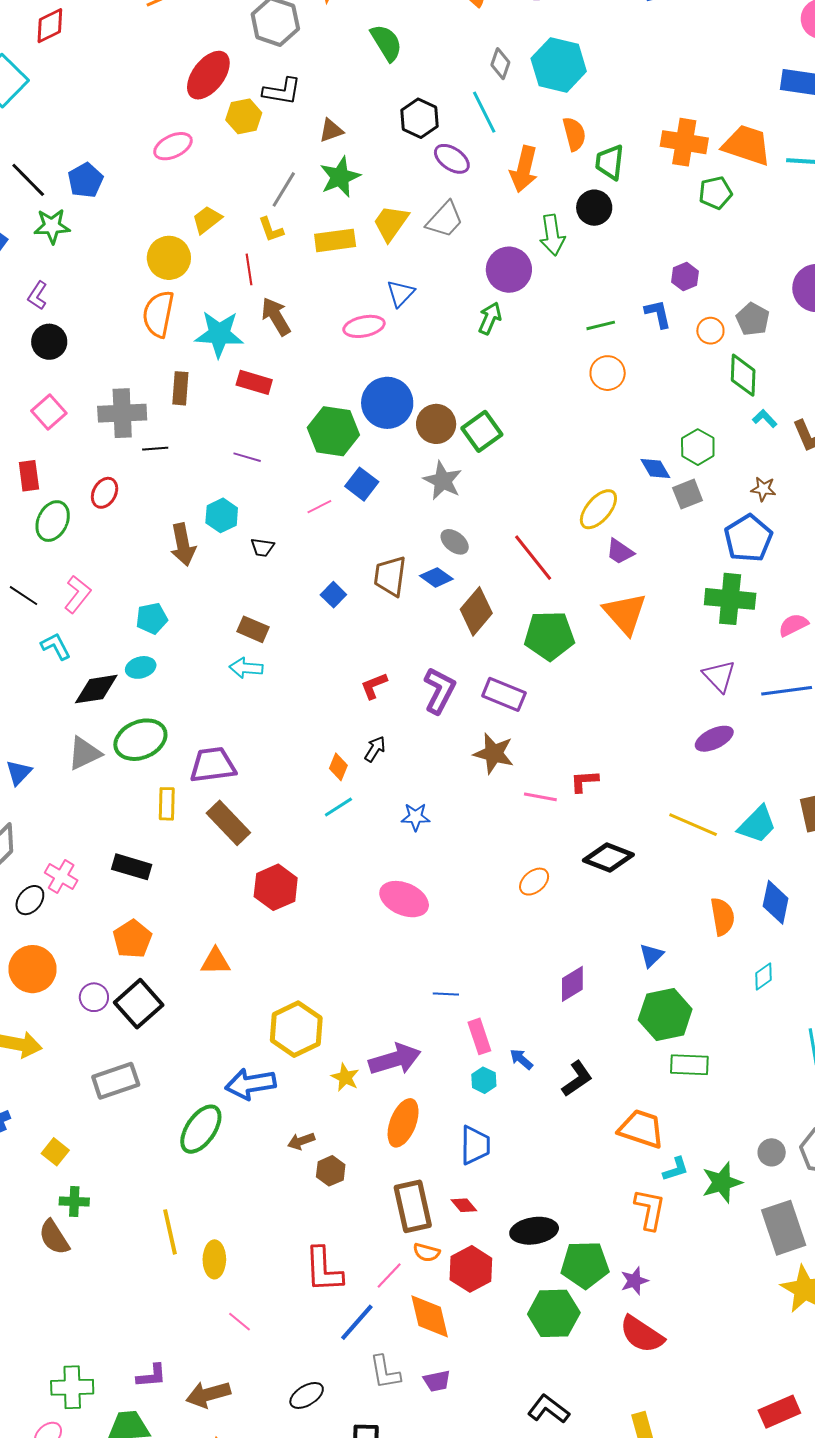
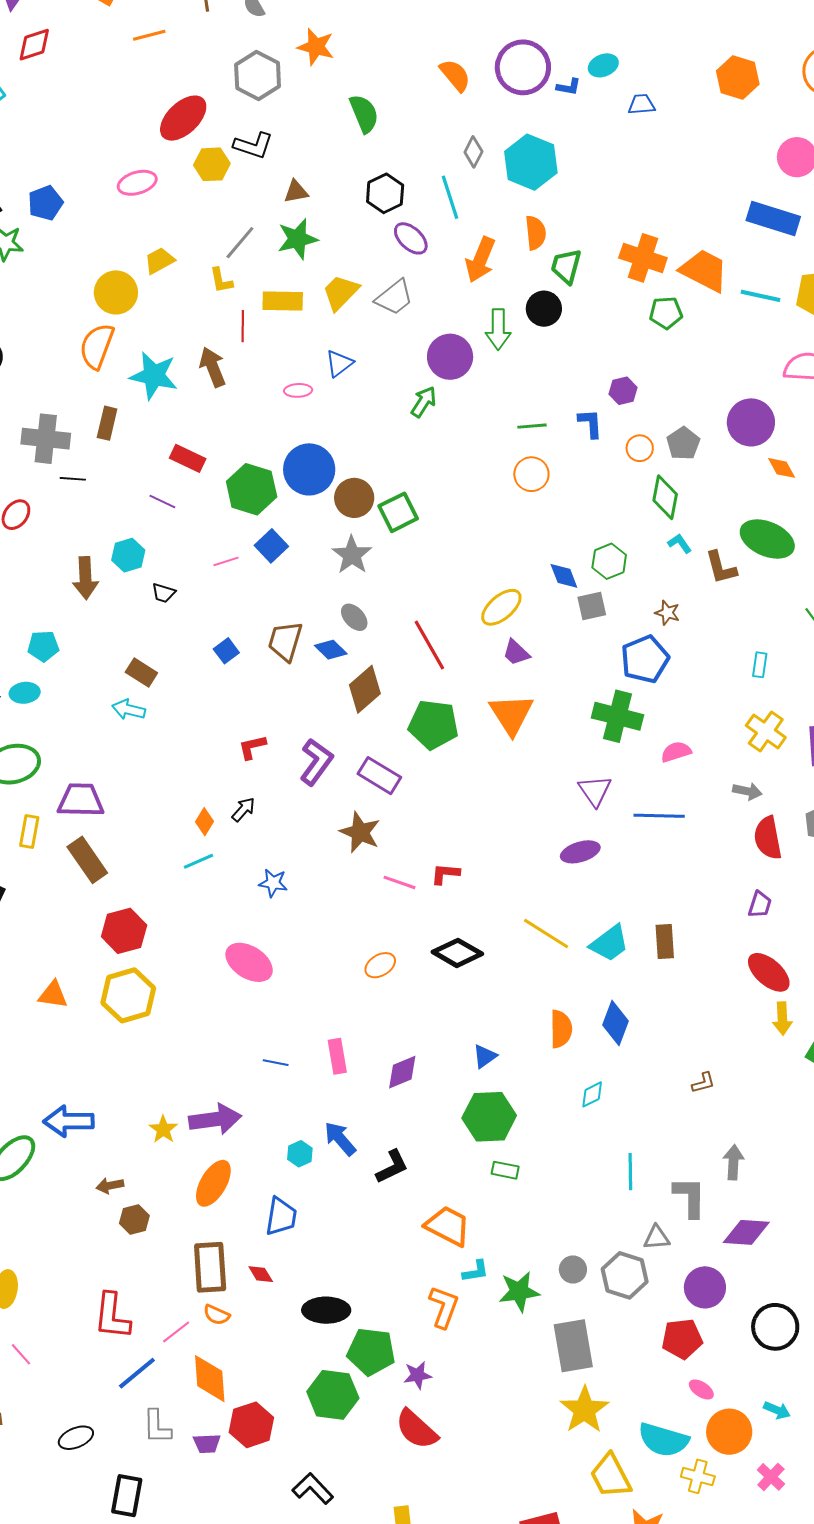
red line: (249, 269) -> (243, 326), moved
pink ellipse: (364, 326) -> (298, 390), size x0.7
red rectangle: (254, 382) -> (188, 458), moved
yellow hexagon: (296, 1029) -> (128, 995), moved
pink rectangle: (479, 1036) -> (337, 1056), moved
blue arrow: (521, 1059) -> (340, 1139), size x1.5
green rectangle: (689, 1065) -> (505, 1170), size x0.7
red hexagon: (471, 1269) -> (251, 1425), moved

